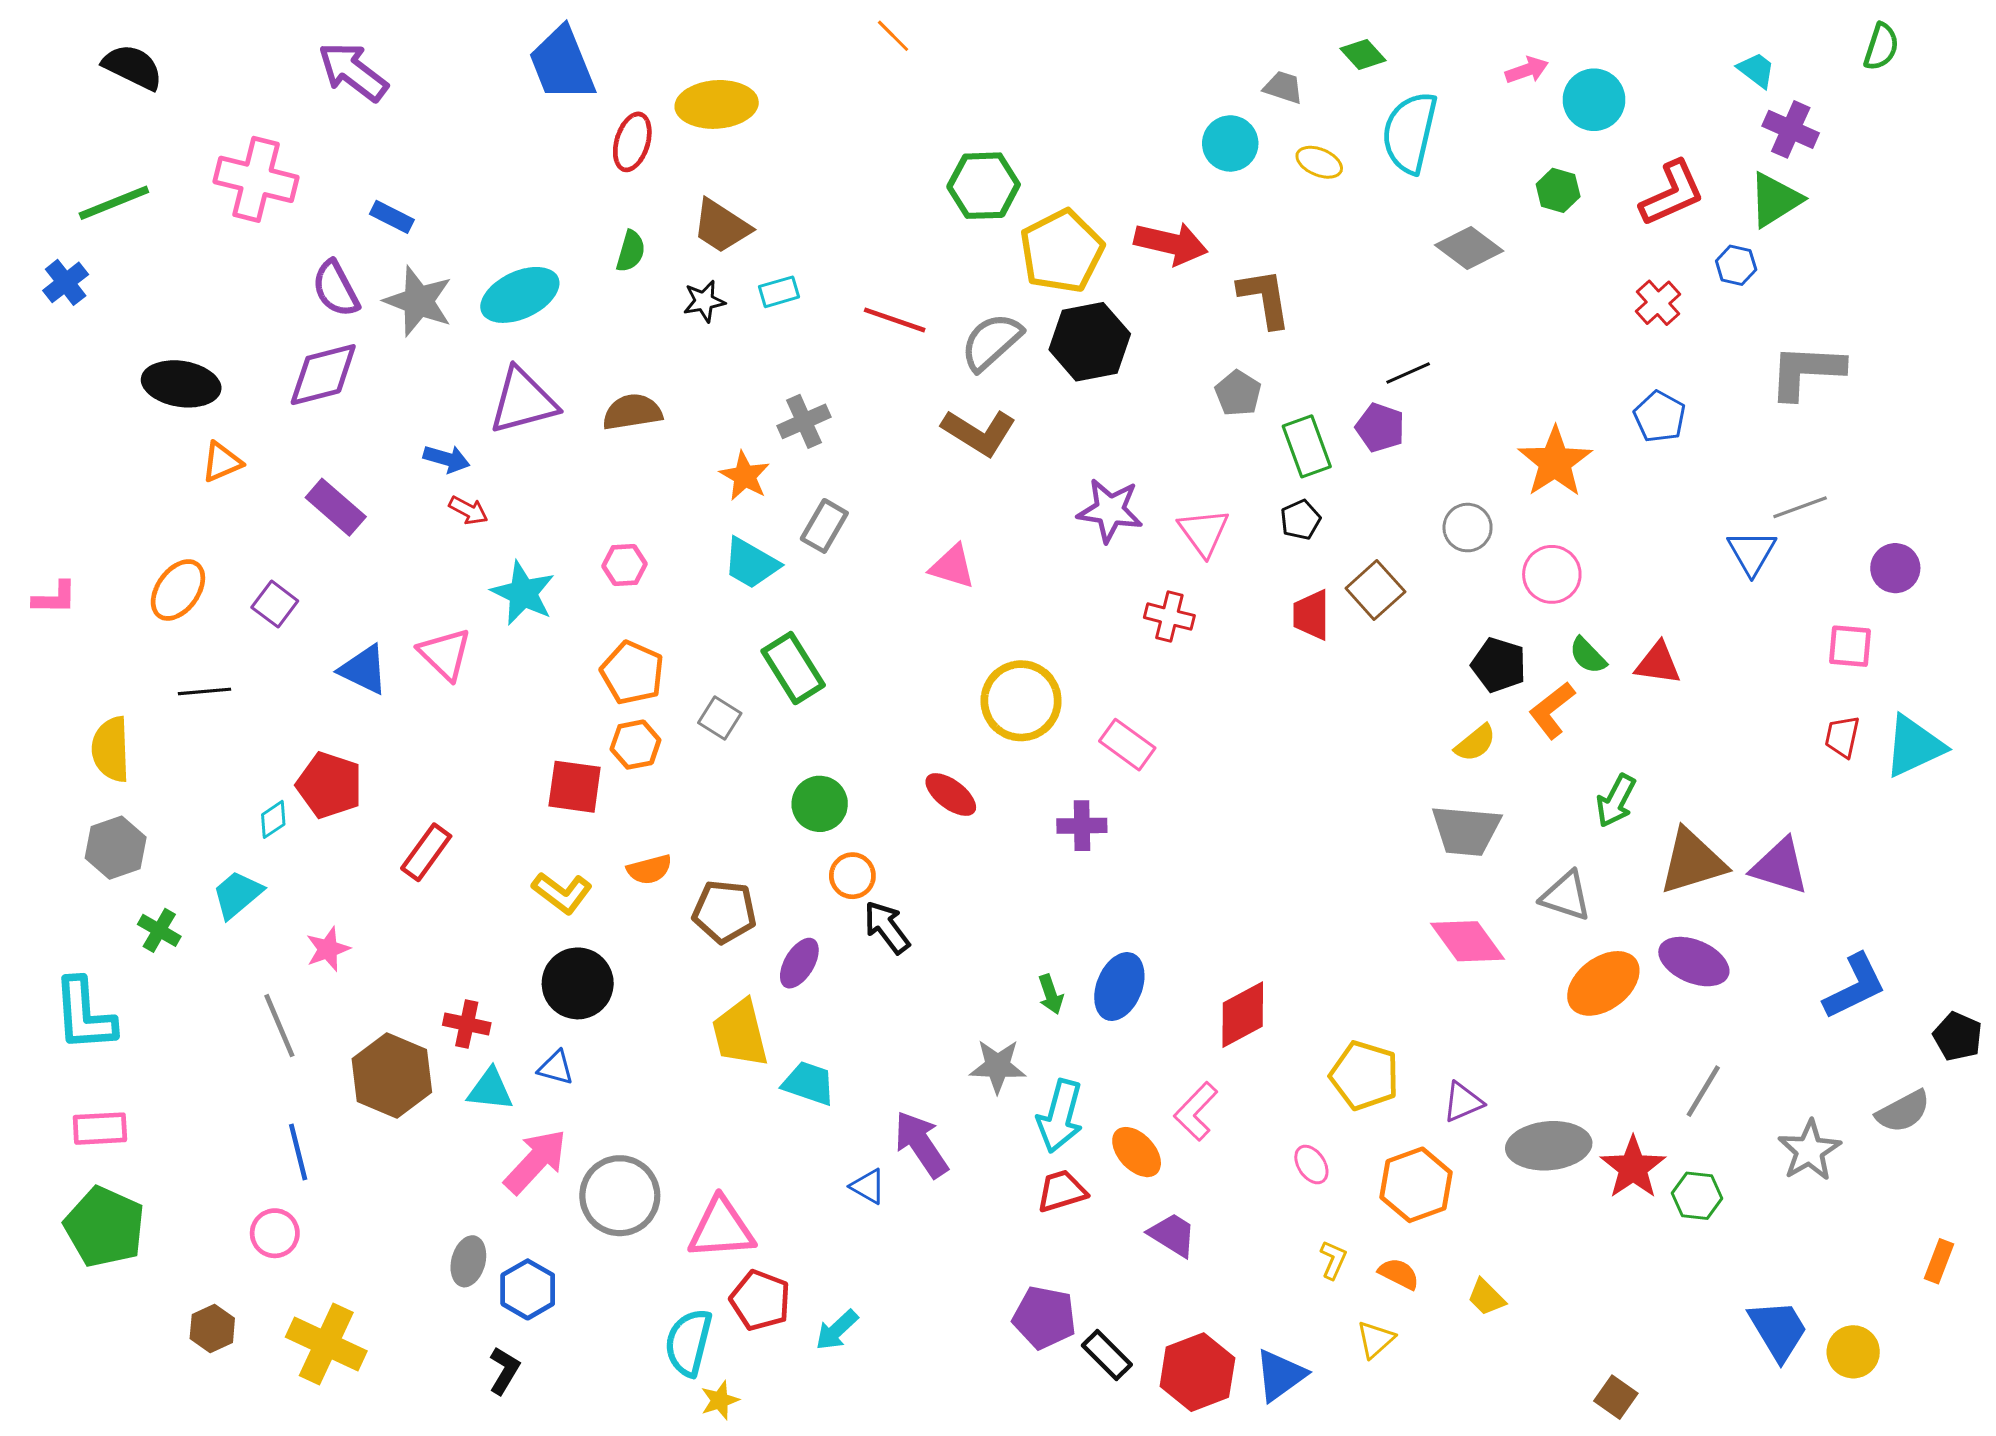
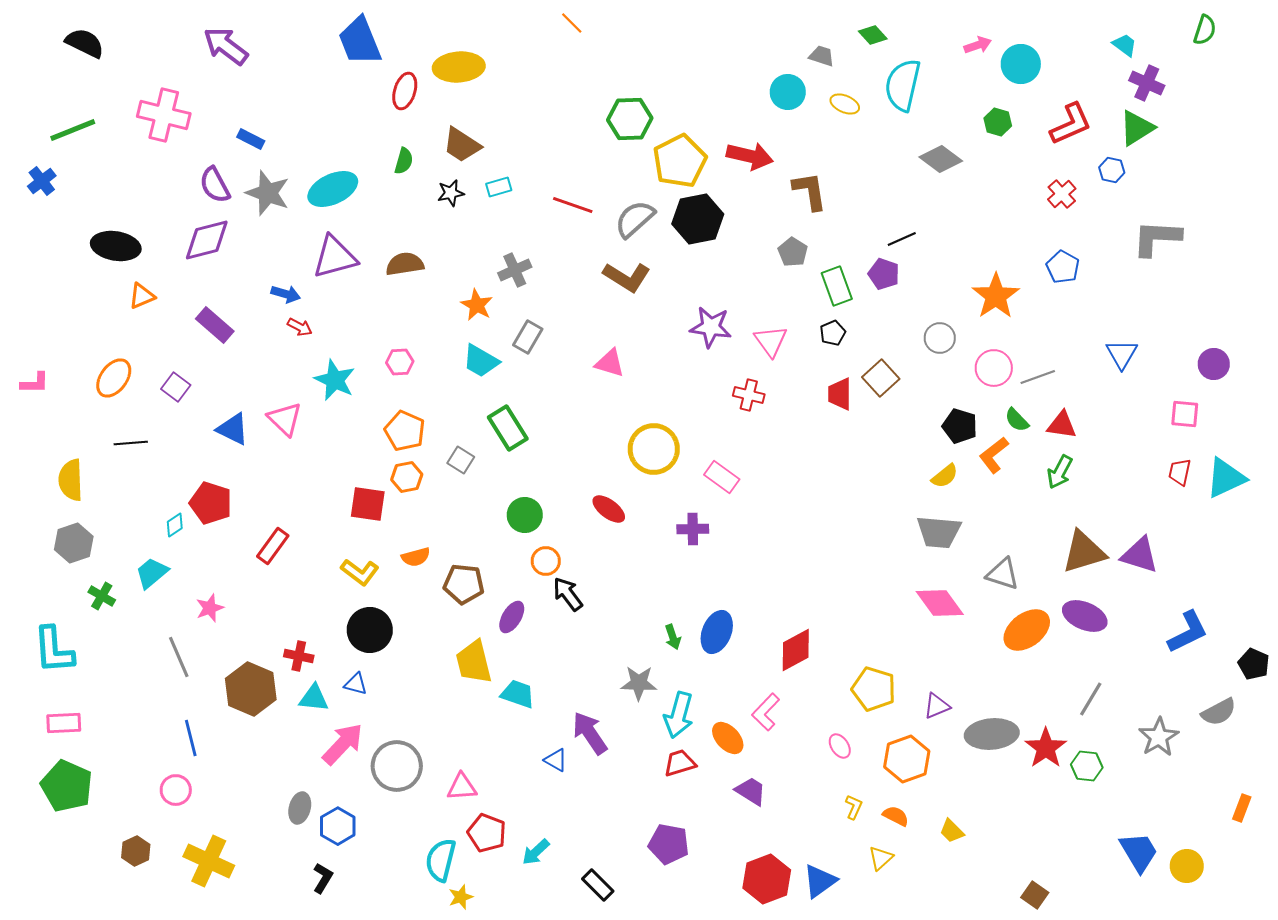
gray line: (1800, 507) -> (1038, 377), moved
green arrow: (1616, 801) -> (1060, 472), moved
pink triangle: (721, 1229) -> (462, 787), size x0.7
black rectangle: (1107, 1355) -> (598, 885), moved

